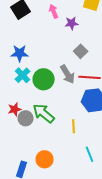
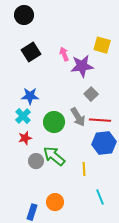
purple star: (72, 23) -> (82, 66), size x1.6
cyan cross: (23, 75) -> (23, 116), moved
red star: (15, 109) -> (25, 138), moved

